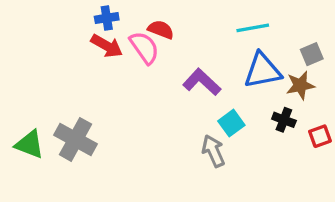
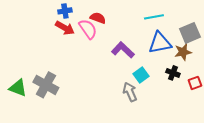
gray square: (312, 54) -> (190, 33), size x1.5

